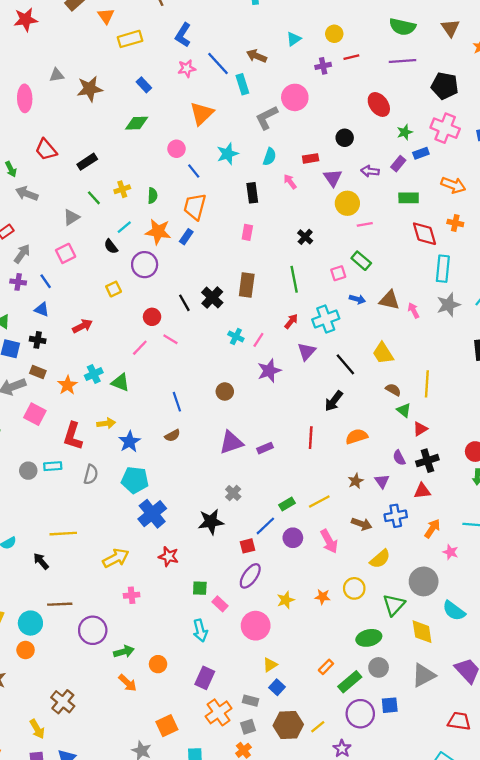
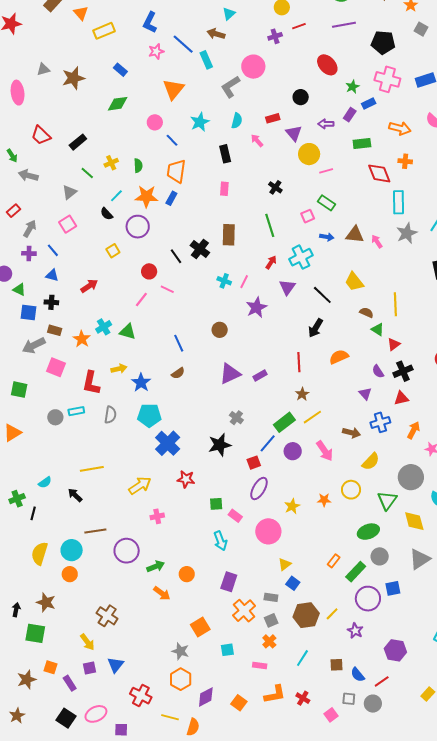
cyan triangle: (294, 39) -> (229, 14), moved
brown star: (356, 481) -> (302, 394), moved
green rectangle: (287, 504) -> (284, 422), size x1.5

